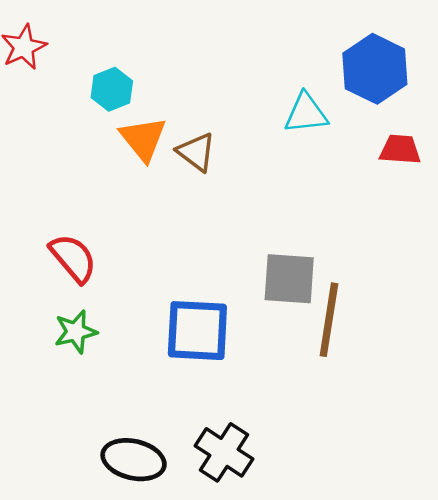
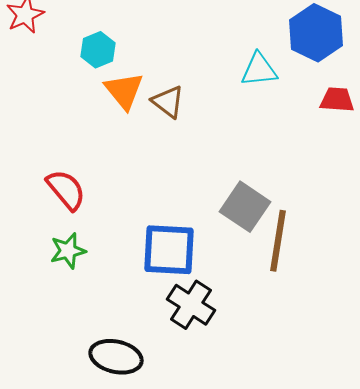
gray square: (289, 279) -> (245, 207), turned 30
black cross: (224, 452) -> (191, 305), moved

